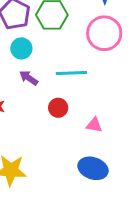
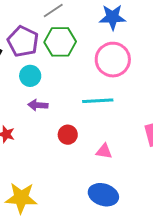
cyan line: (71, 73) -> (98, 101), moved
purple arrow: (29, 78) -> (38, 105), turned -30

